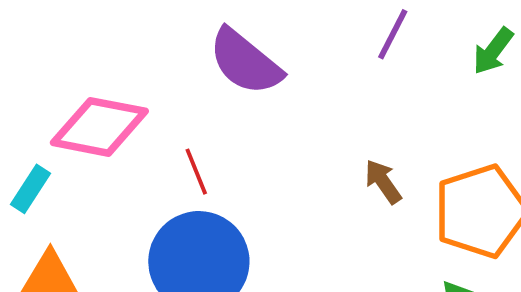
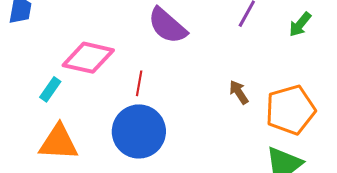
red line: (196, 172) -> (139, 83), turned 30

